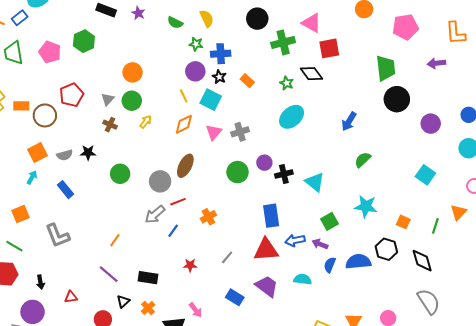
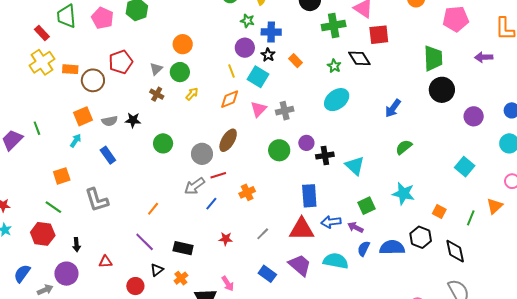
cyan semicircle: (303, 279) -> (336, 261), size x1.4

